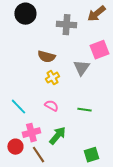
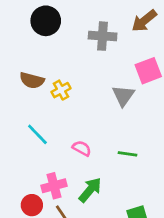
brown semicircle: (46, 57) -> (32, 80), moved
yellow cross: (52, 78) -> (61, 90), moved
cyan line: (18, 107) -> (37, 134), moved

